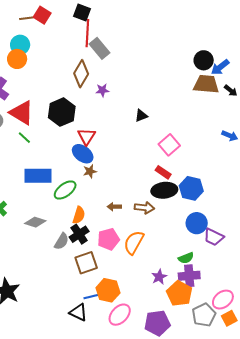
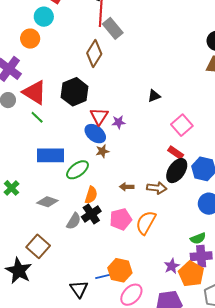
cyan circle: (20, 45) -> (44, 17), moved
purple star: (102, 90) -> (119, 122), moved
black ellipse: (164, 190) -> (177, 171), turned -50
brown square: (86, 263) -> (38, 246), moved, turned -30
purple star: (159, 277) -> (172, 266), moved
black triangle: (78, 312) -> (79, 289), moved, turned 30

